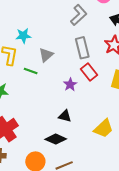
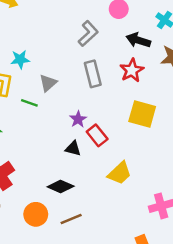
red rectangle: (89, 72) -> (97, 135), moved
black triangle: (65, 116) -> (73, 148), moved

